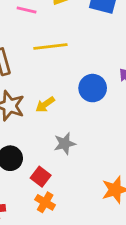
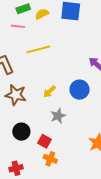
blue circle: (93, 88) -> (80, 90), moved
yellow arrow: (45, 104) -> (50, 92), moved

